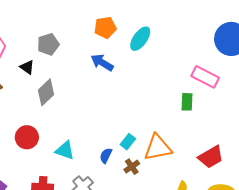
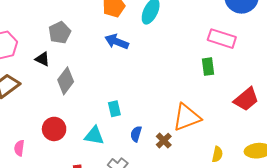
cyan rectangle: (128, 142) -> (114, 109), moved, turned -42
red trapezoid: (211, 157) -> (246, 99), moved

